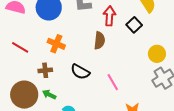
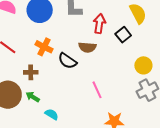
brown semicircle: (99, 41) -> (87, 47), turned 84
black semicircle: (80, 72) -> (67, 61), moved

